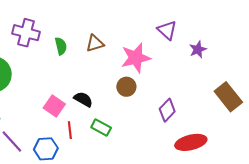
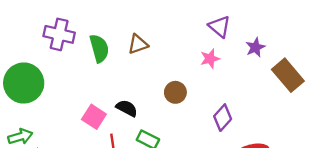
green semicircle: (61, 46) -> (99, 48), size x1.4
pink star: (136, 58) -> (210, 59), moved, size x0.6
brown rectangle: (228, 97) -> (288, 75), moved

